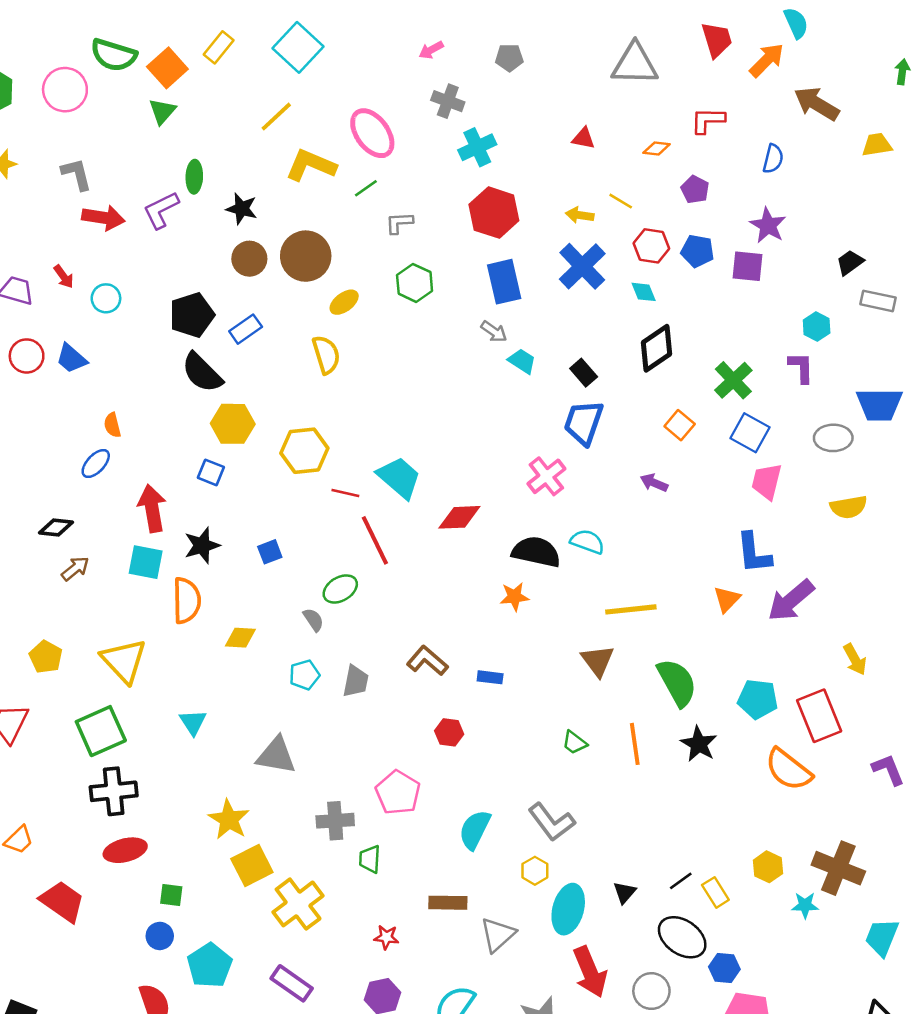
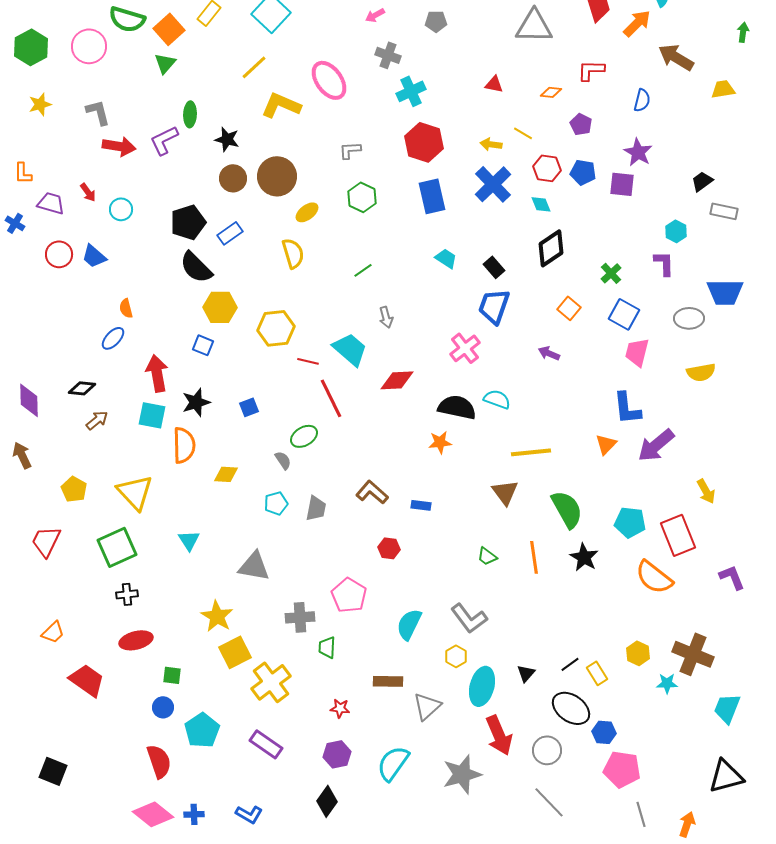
green line: (366, 188) -> (363, 270), moved
gray arrow: (494, 332) -> (386, 317), moved, turned 40
green cross: (733, 380) -> (611, 273), size x0.7
black cross: (114, 791) -> (127, 594), size x0.6

